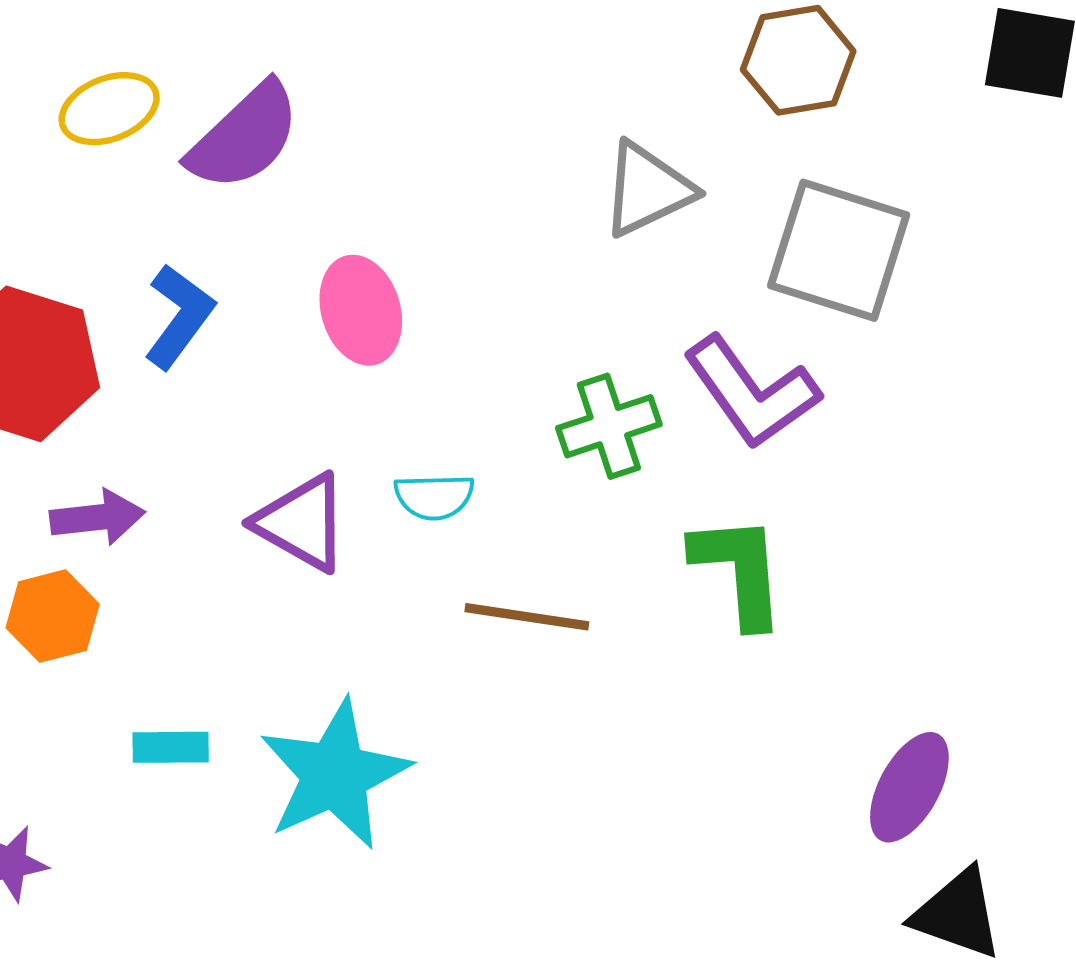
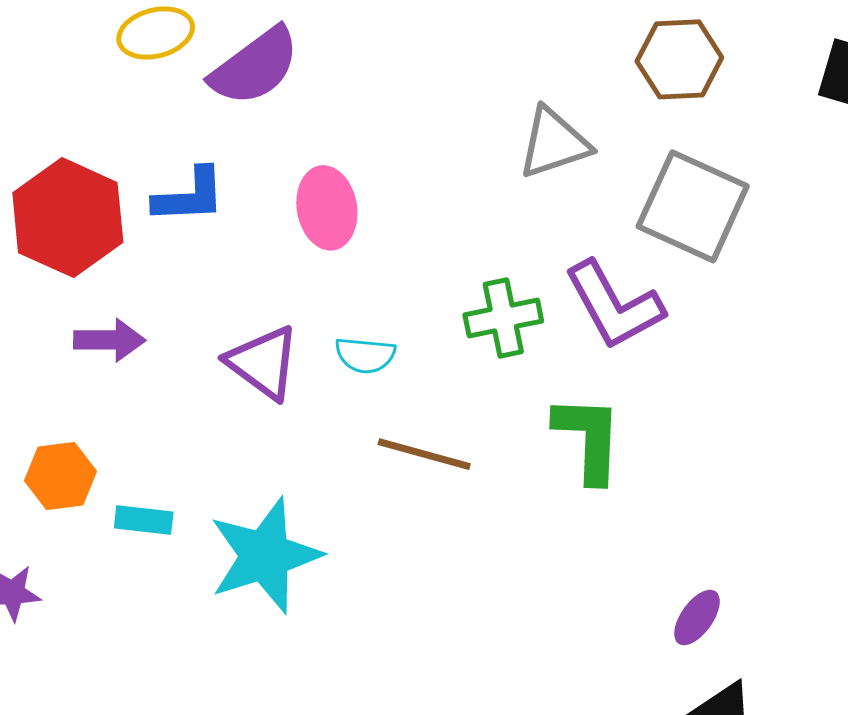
blue L-shape: (179, 316) -> (189, 196), turned 44
orange hexagon: (53, 616) -> (60, 476), moved
purple ellipse: (909, 787) -> (697, 618), size x0.7

